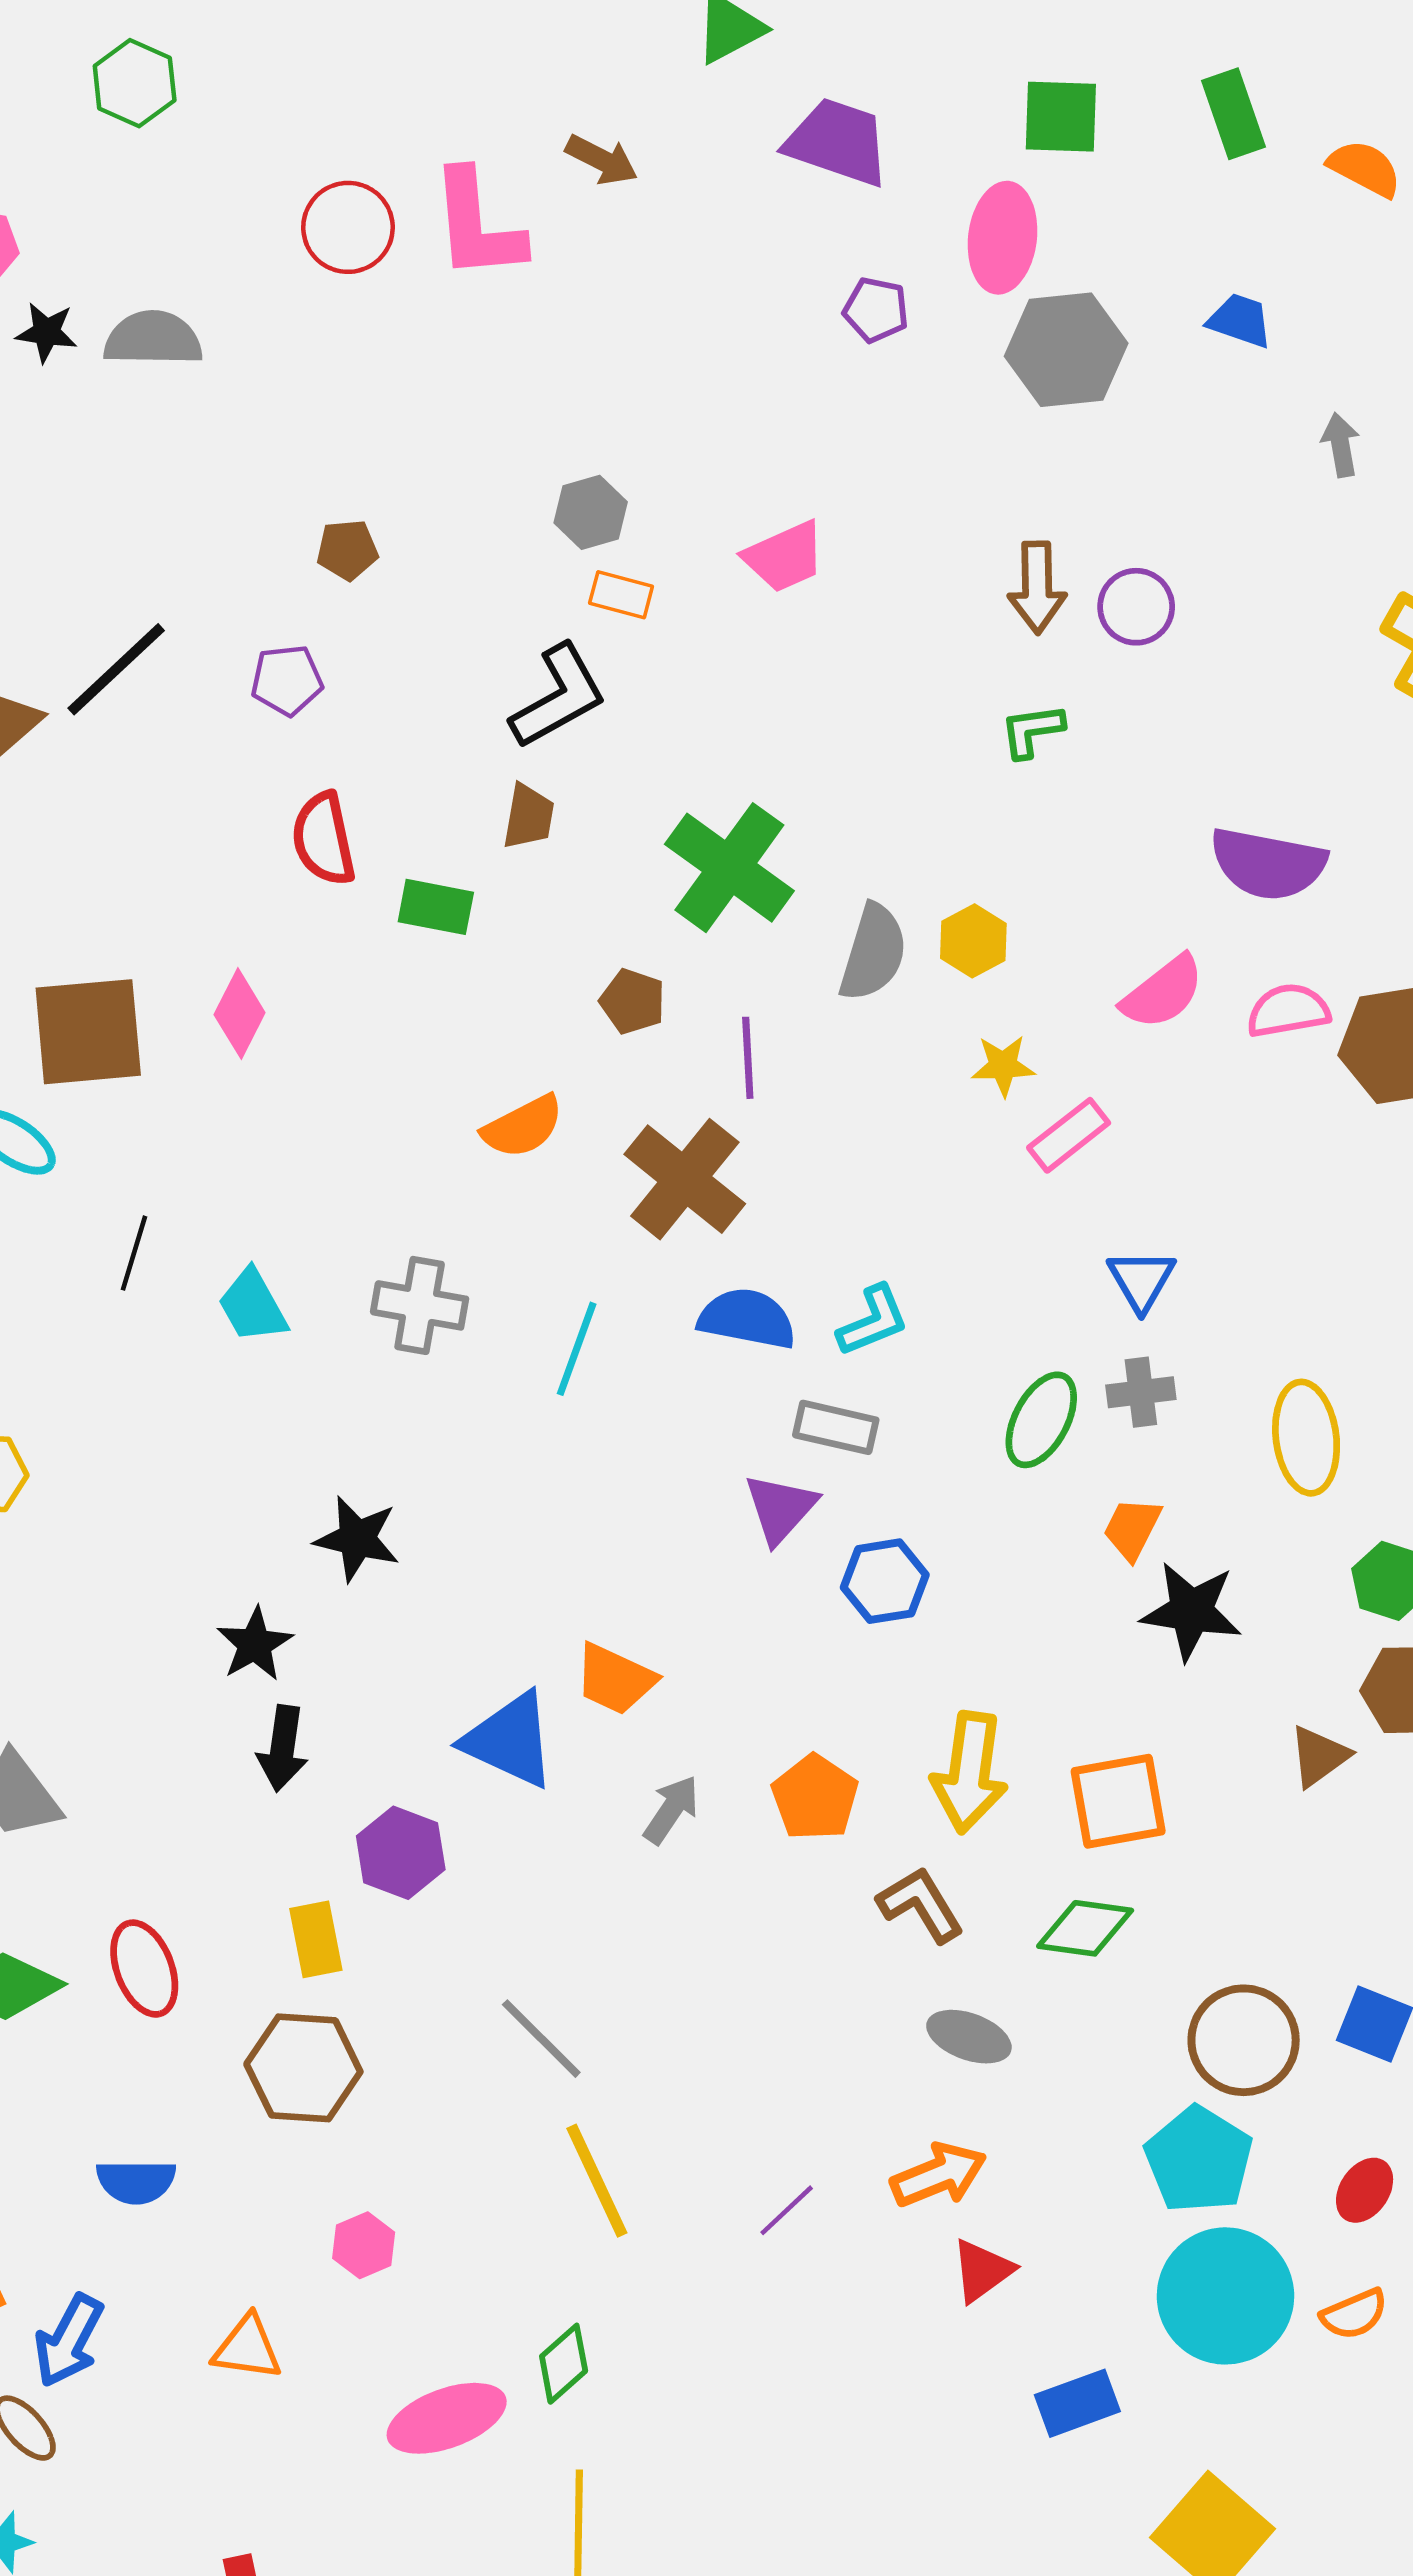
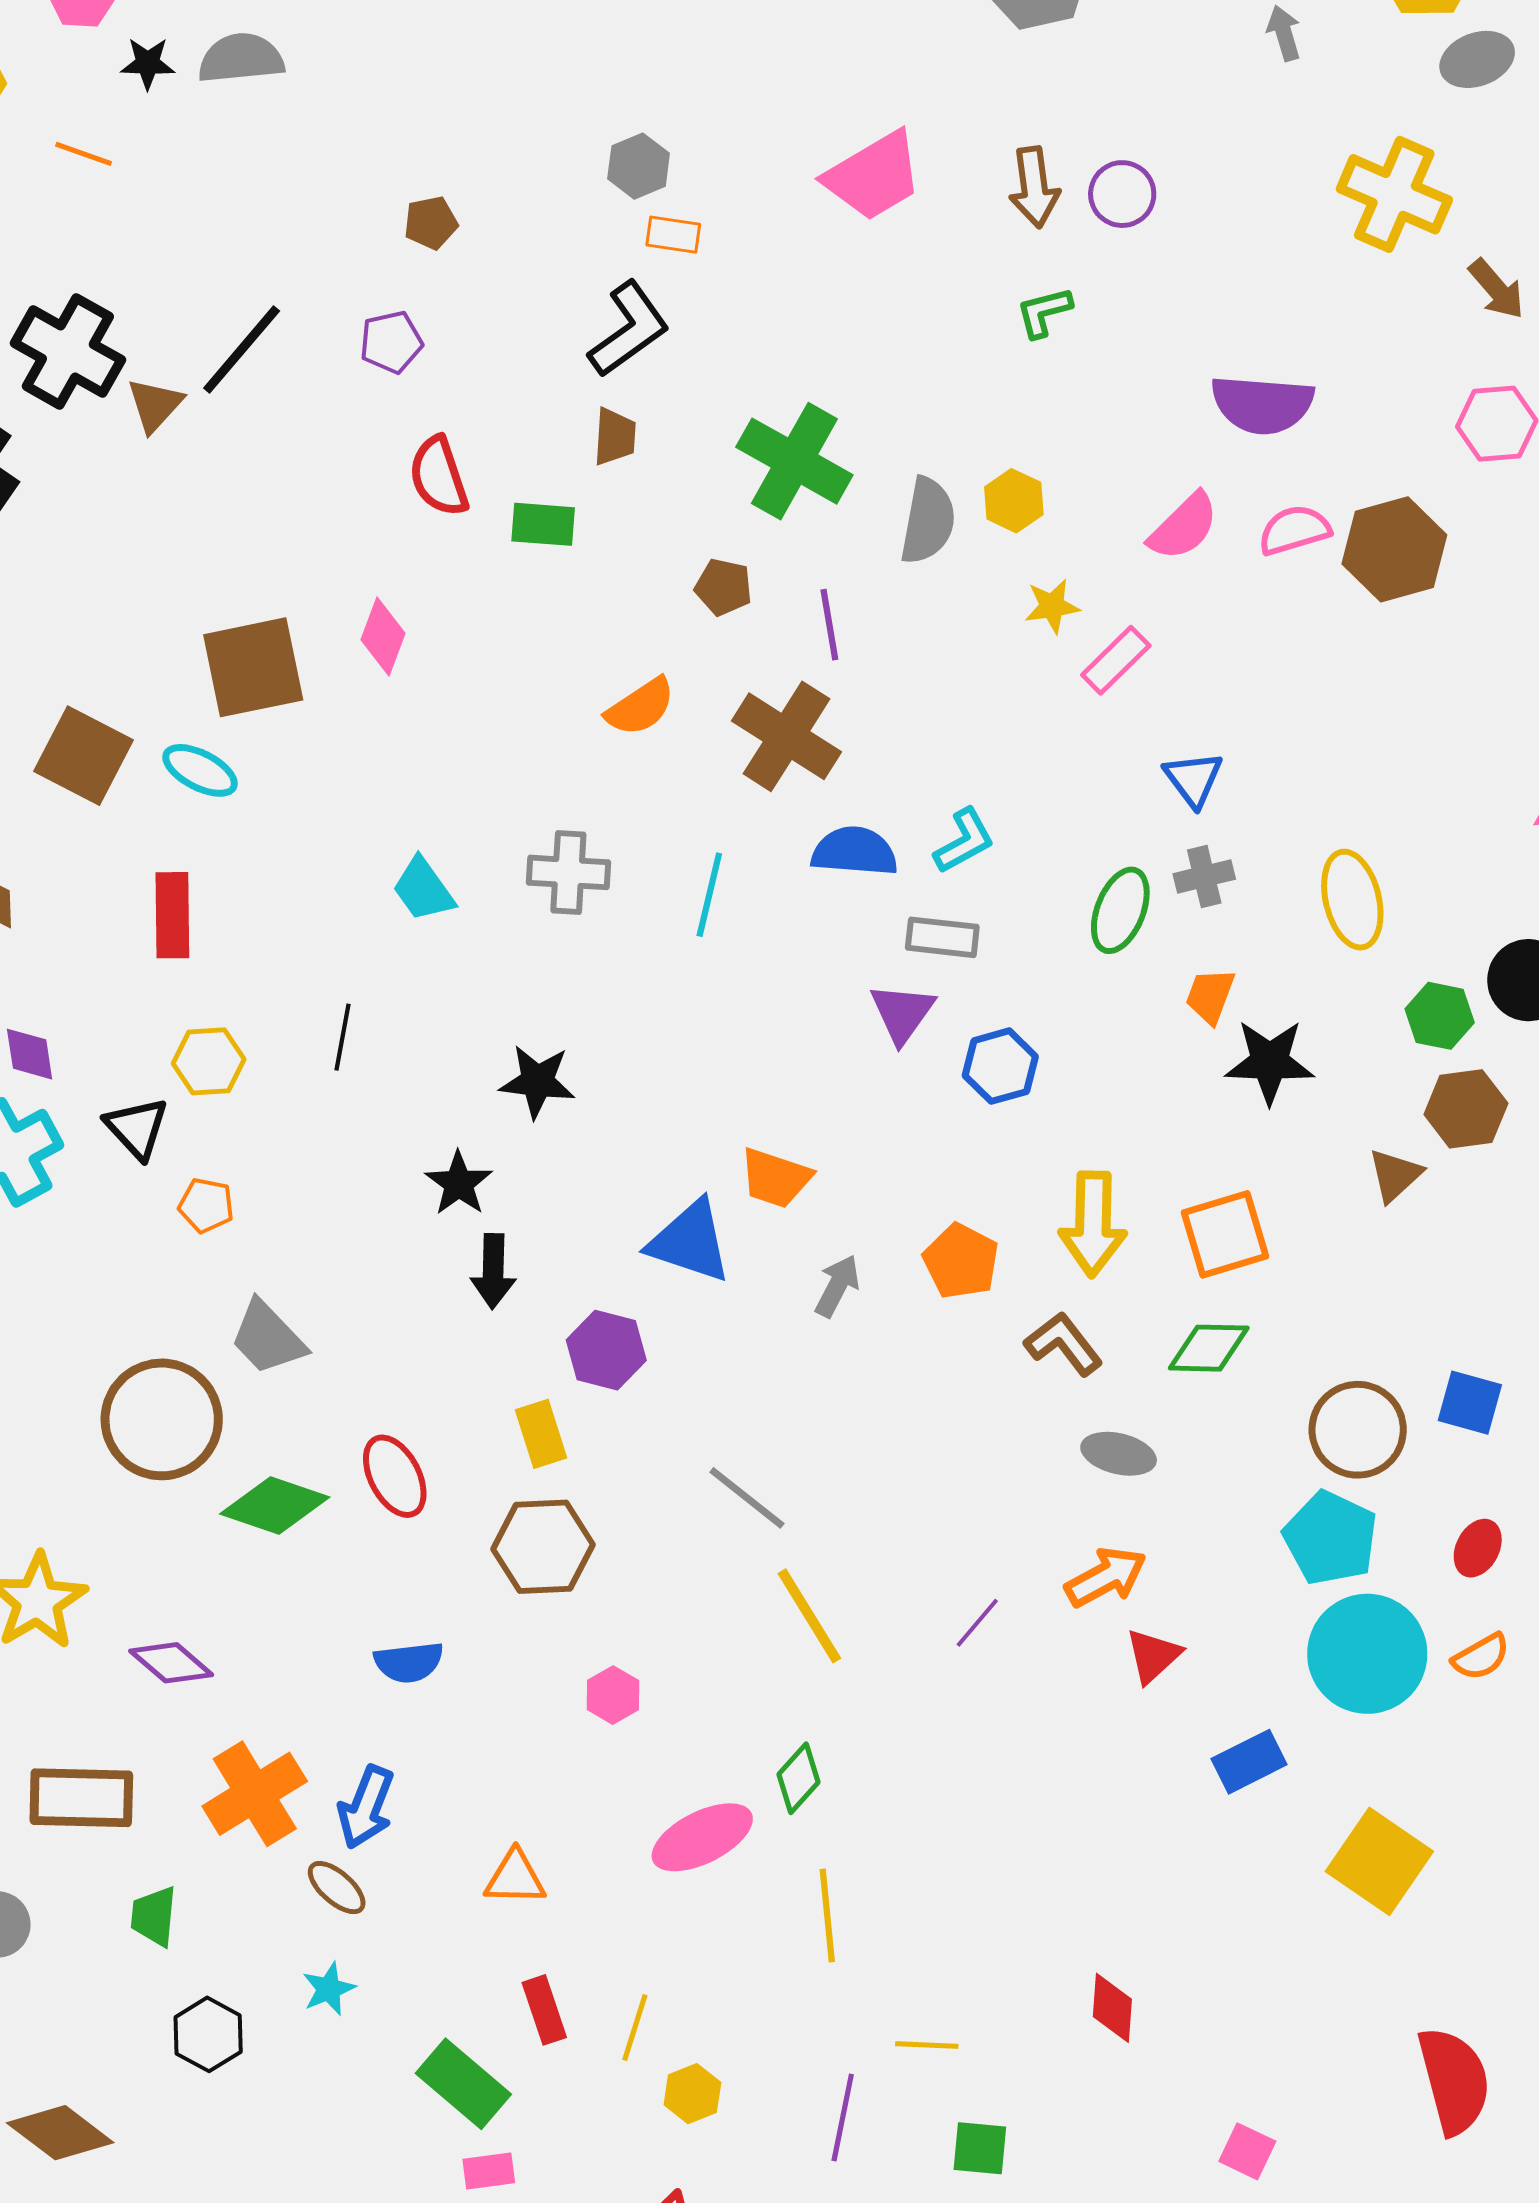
pink trapezoid: (784, 557) -> (874, 176), moved, size x1.4
black line: (134, 1253) -> (343, 1037), moved
orange triangle: (247, 2348) -> (515, 1878), moved

